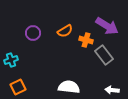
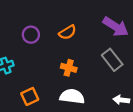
orange cross: (86, 40) -> (69, 68), moved
orange square: (18, 87) -> (30, 96), moved

